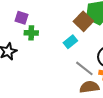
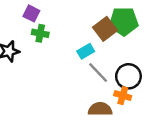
gray line: (84, 68) -> (98, 73), moved

